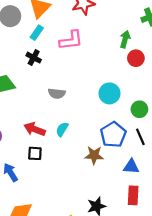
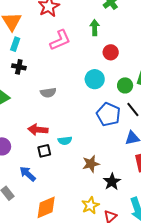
pink L-shape: (71, 40) -> (60, 40), moved
red circle: (136, 58) -> (111, 52), moved
cyan semicircle: (62, 129) -> (65, 141), moved, turned -112
brown star: (94, 155) -> (91, 164), moved

